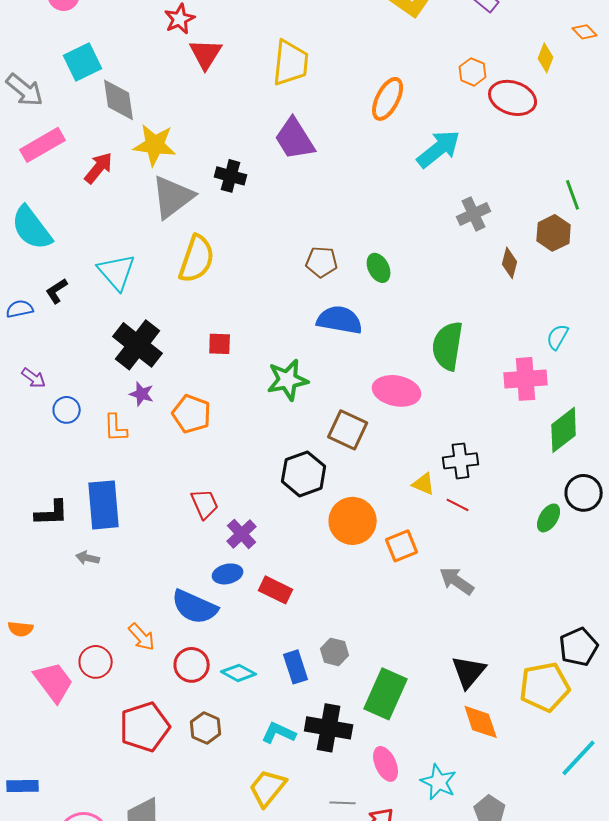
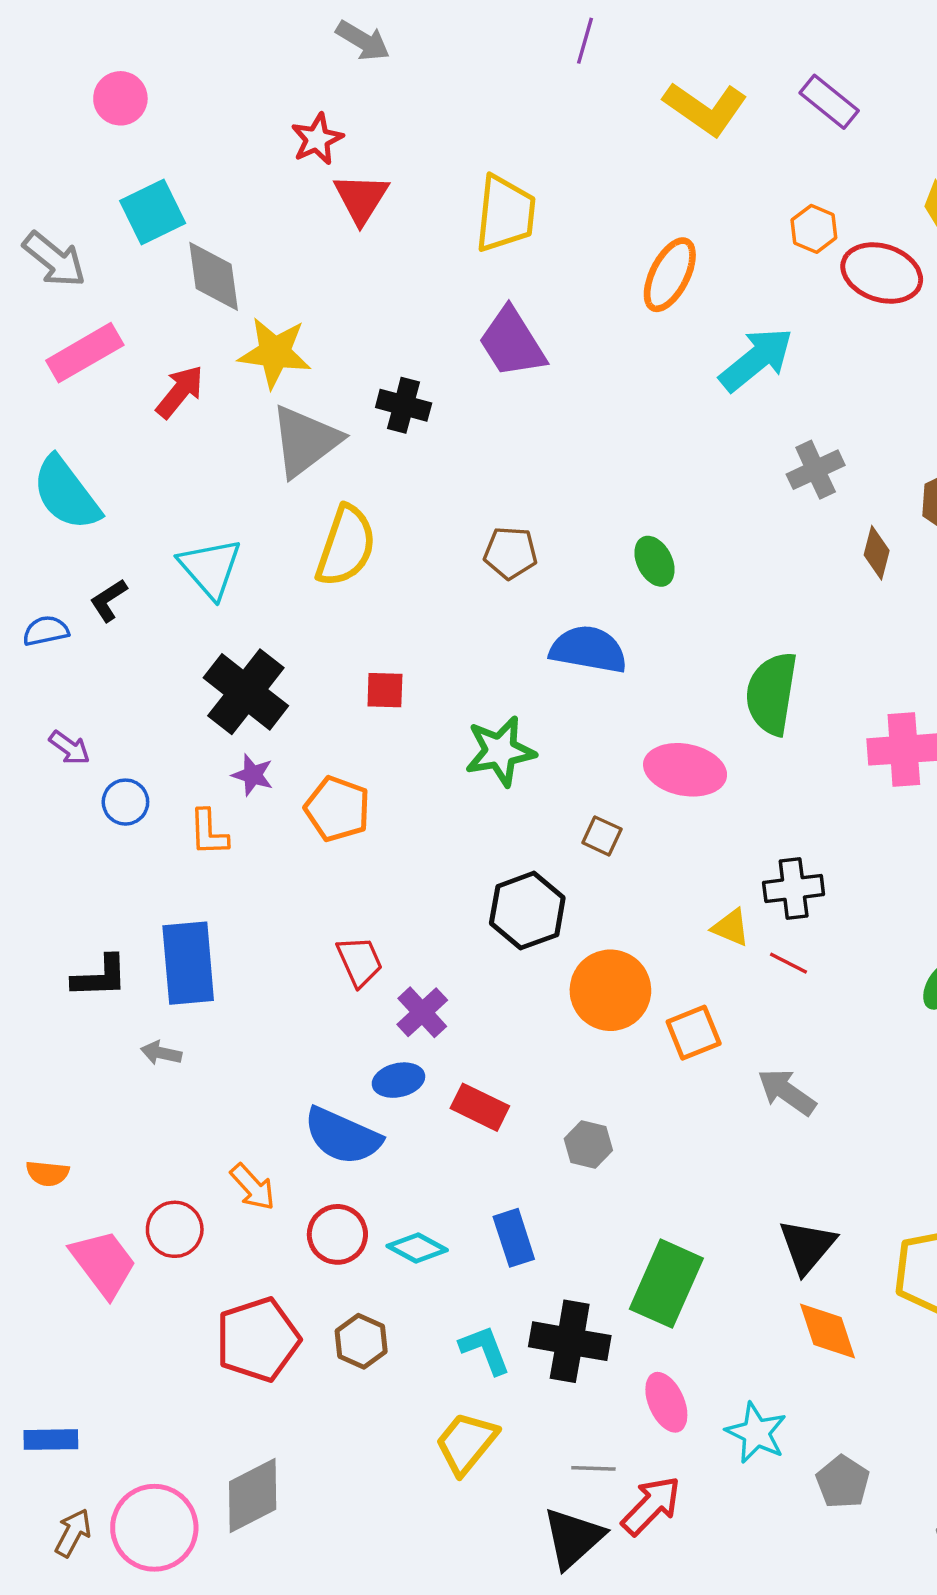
brown pentagon: (322, 262) -> (510, 553), moved
brown square: (348, 430) -> (602, 836), size x0.6
gray hexagon: (335, 652) -> (588, 1145), moved
cyan L-shape: (279, 733) -> (485, 1350), turned 44

